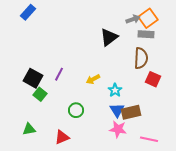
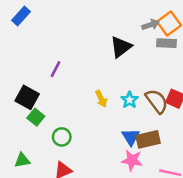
brown semicircle: (141, 58) -> (157, 101), moved, turned -40
purple line: (59, 74) -> (56, 69), moved
yellow arrow: (93, 79) -> (101, 99), turned -88
cyan star: (115, 90) -> (130, 100), moved
green circle: (76, 110) -> (62, 137), moved

